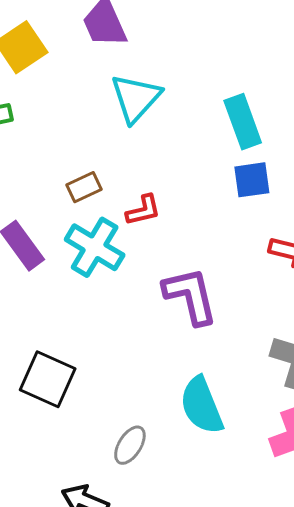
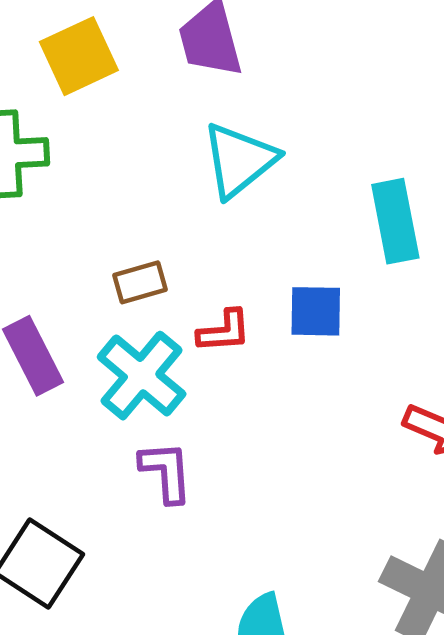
blue square: (252, 180) -> (316, 311), moved
purple L-shape: (190, 296) -> (166, 472), moved, size x0.7

